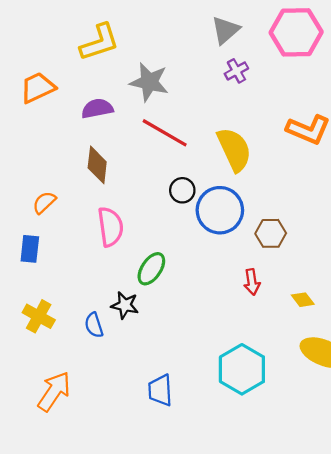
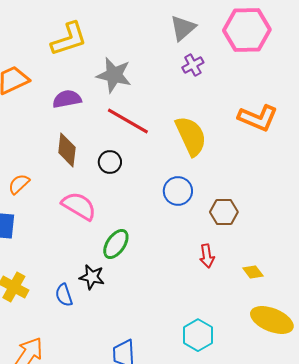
black circle: (182, 190) -> (110, 162), moved
blue circle: (220, 210) -> (178, 191), size x0.7
pink semicircle: (110, 227) -> (79, 206), turned -51
cyan hexagon: (242, 369) -> (198, 335), size x0.7

